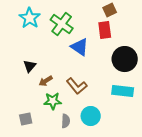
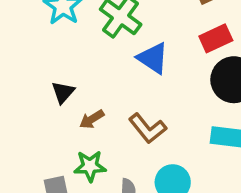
red rectangle: (105, 30) -> (216, 38), moved, turned 72
green star: (53, 101) -> (90, 166), moved

